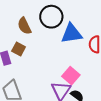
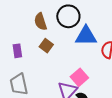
brown square: (19, 49) -> (46, 46), moved

